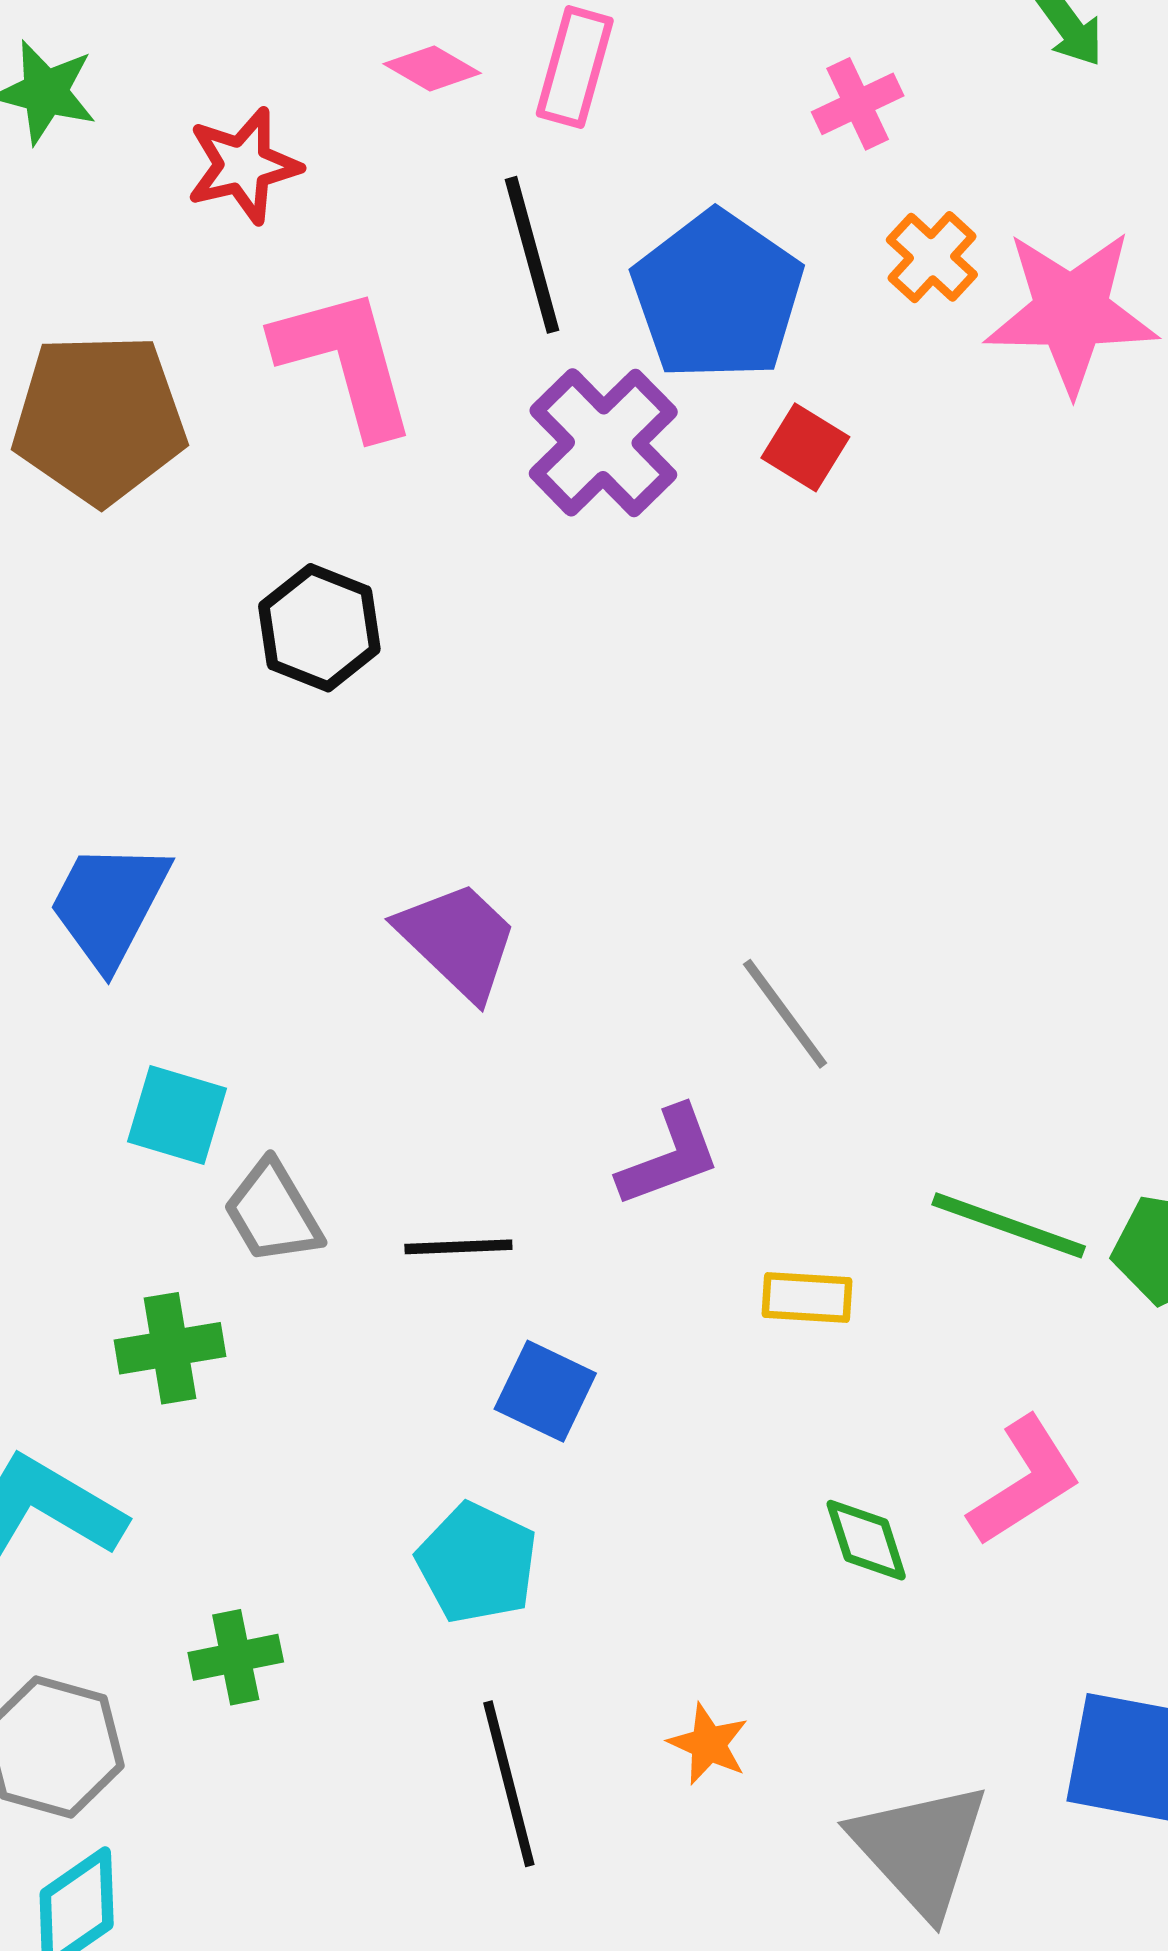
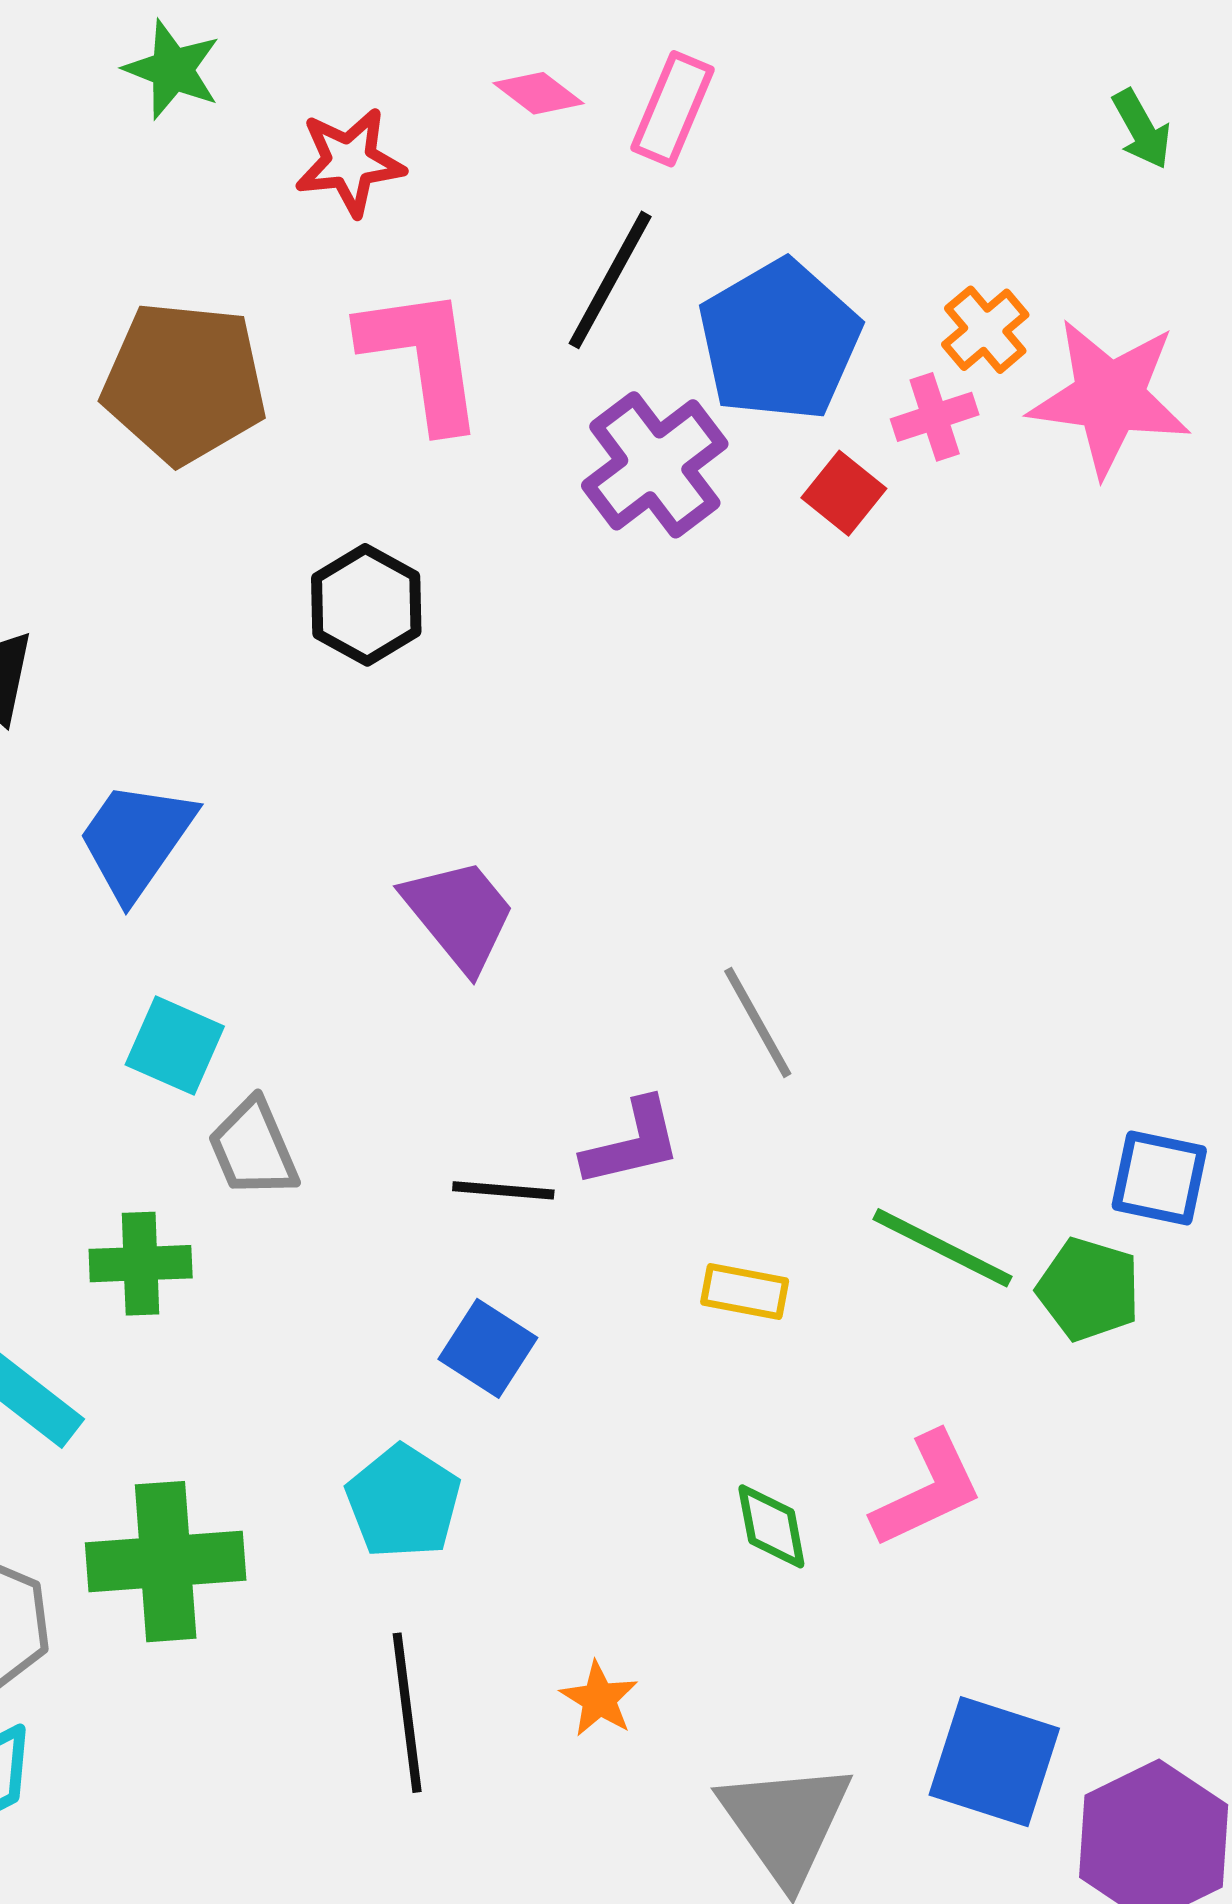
pink cross: (858, 104) -> (935, 417), moved
black line: (532, 255) -> (610, 280), turned 37
black line: (458, 1247) -> (503, 1190), moved
green cross: (236, 1657) -> (166, 1562), size x1.8

